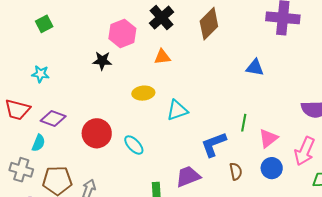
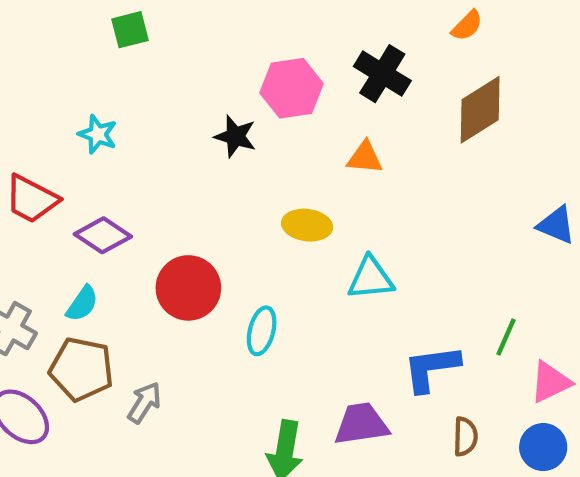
black cross: (162, 18) -> (382, 74), turned -30
cyan semicircle: (39, 143) -> (82, 304), moved
cyan ellipse: (134, 145) -> (262, 331), turned 45

